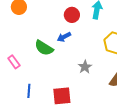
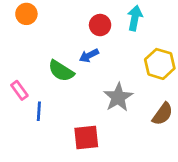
gray star: (85, 67) -> (118, 97), size x1.5
blue line: (29, 91) -> (39, 111), moved

